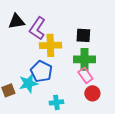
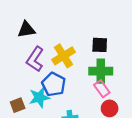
purple L-shape: (37, 28) -> (35, 59), moved
yellow cross: (50, 45) -> (64, 56), turned -30

